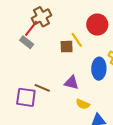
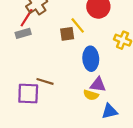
gray rectangle: (27, 42) -> (23, 33), turned -48
blue ellipse: (99, 69) -> (91, 59), moved
purple triangle: (71, 83) -> (98, 85), moved

